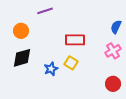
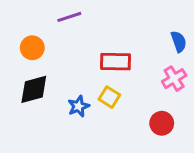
blue semicircle: (116, 27) -> (179, 42), turned 136
red circle: (113, 84) -> (162, 123), moved

